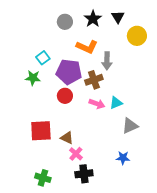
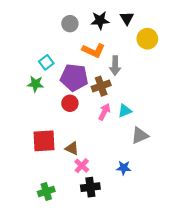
black star: (93, 19) -> (100, 20), turned 30
pink arrow: (97, 104) -> (104, 112), turned -84
blue star: (123, 158) -> (124, 168), moved
green cross: (43, 178) -> (46, 191), turned -35

